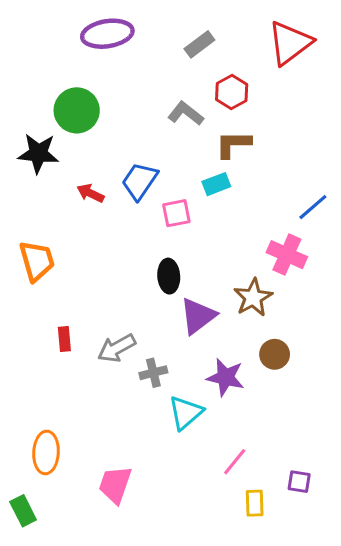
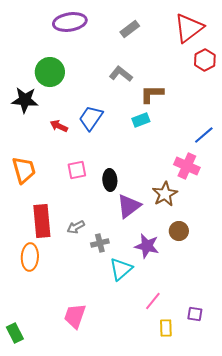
red hexagon: (232, 92) -> (205, 60), moved
pink square: (176, 213) -> (77, 170), moved
red rectangle: (64, 339) -> (42, 221), size x2.0
gray arrow: (117, 348) -> (76, 227), size x0.7
orange ellipse: (46, 452) -> (30, 257), moved

